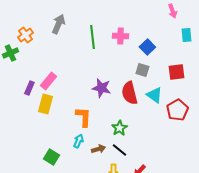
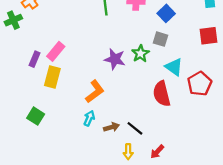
red square: (176, 72) -> (208, 36), moved
red semicircle: (129, 93) -> (162, 94), moved
orange L-shape: (83, 117) -> (95, 91), turned 50
green star: (119, 128) -> (140, 54), moved
green square: (51, 157) -> (36, 116), moved

